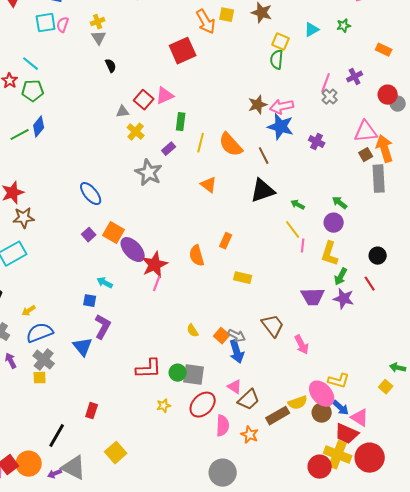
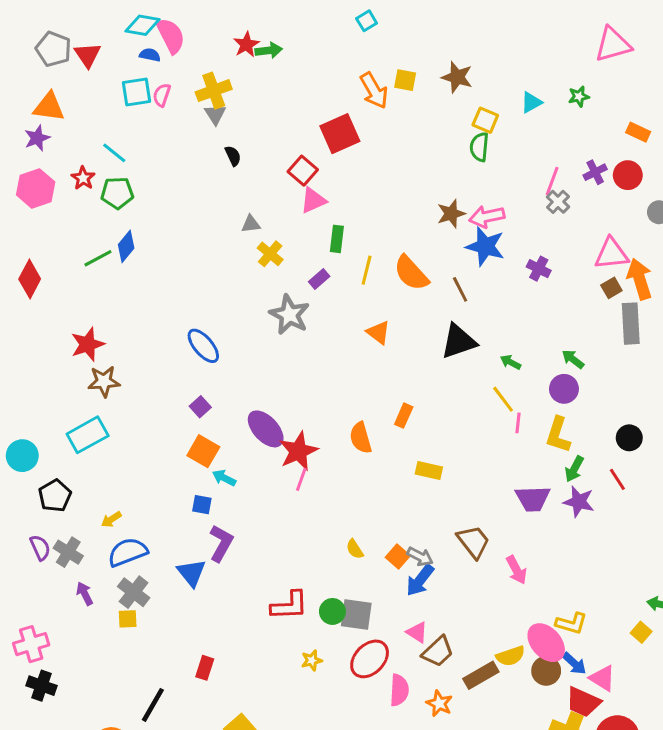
yellow cross: (98, 22) -> (214, 91), size x1.6
red circle: (388, 95) -> (628, 175), moved
red square: (144, 100) -> (303, 171), moved
orange square: (114, 233) -> (203, 451), moved
blue arrow: (237, 352) -> (420, 580), turned 55

